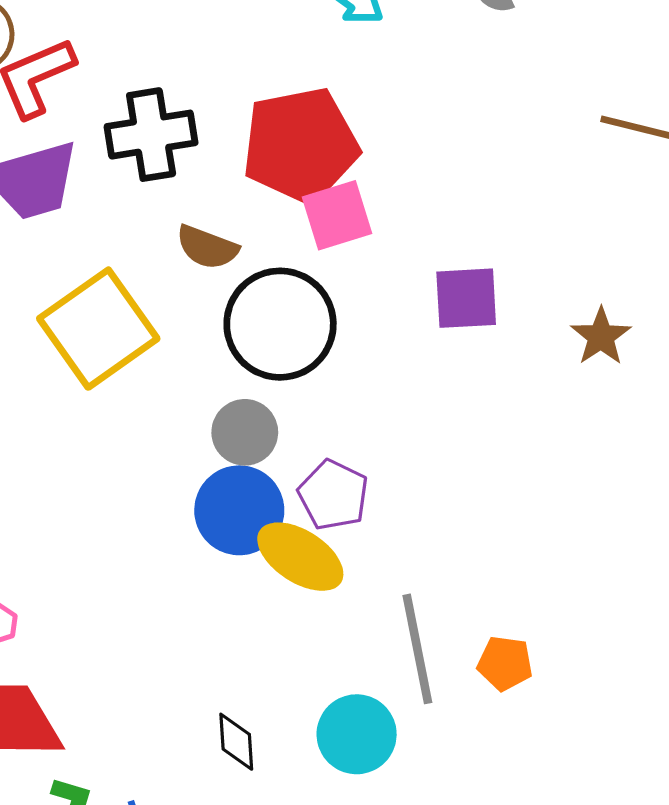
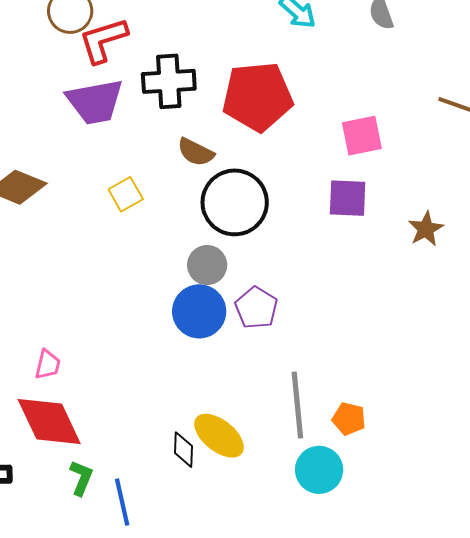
pink square: (337, 215) -> (362, 136), moved
yellow square: (98, 329) -> (126, 194), size x0.5
yellow ellipse: (300, 557) -> (219, 436), moved
cyan circle: (357, 734) -> (319, 470), moved

